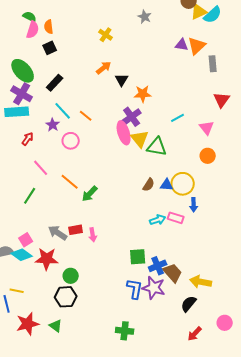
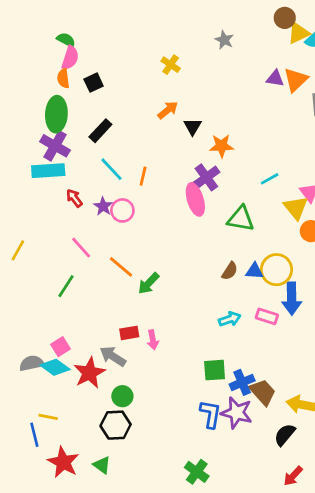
orange semicircle: (49, 27) -> (63, 78), moved
green ellipse: (23, 71) -> (56, 114), turned 45
orange line: (86, 116) -> (143, 176), turned 64
purple star: (53, 125) -> (103, 206), moved
red arrow: (28, 139) -> (74, 198), moved, turned -72
yellow triangle: (140, 139) -> (296, 208), moved
blue arrow: (194, 205) -> (292, 299), size x1.6
cyan arrow: (158, 220) -> (230, 319), moved
gray arrow: (58, 233) -> (113, 356), moved
red star: (47, 259) -> (89, 373), turned -30
red star: (28, 324) -> (63, 462), turned -30
green cross: (125, 331) -> (197, 472), turned 30

